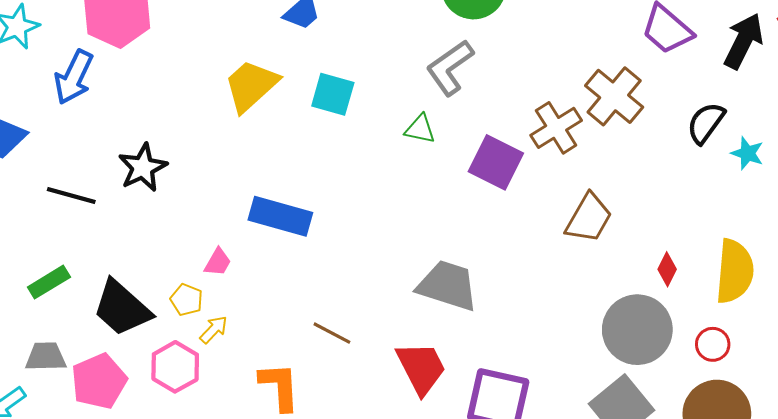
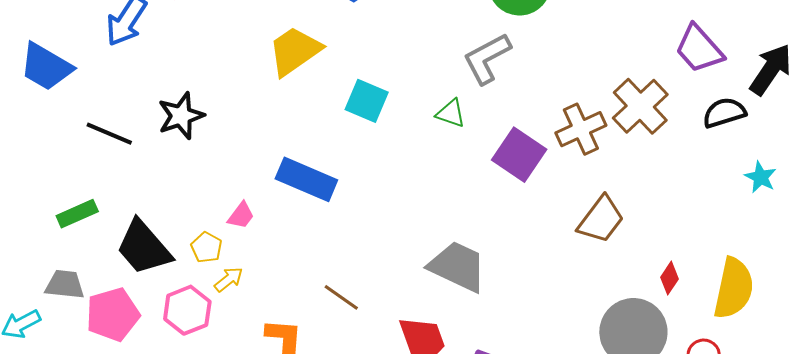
cyan square: (333, 94) -> (367, 101), moved
black semicircle: (706, 123) -> (724, 113), moved, turned 30

